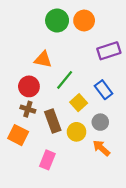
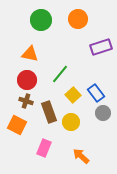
green circle: (57, 21) -> (41, 20), moved
orange triangle: (43, 59) -> (30, 54), moved
blue rectangle: (104, 90) -> (96, 93), moved
gray circle: (100, 122) -> (103, 113), moved
orange arrow: (101, 148) -> (81, 156), moved

